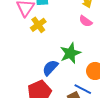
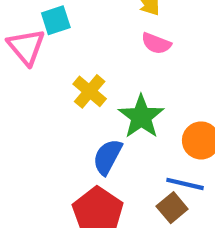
yellow cross: (38, 25) -> (90, 91), moved

